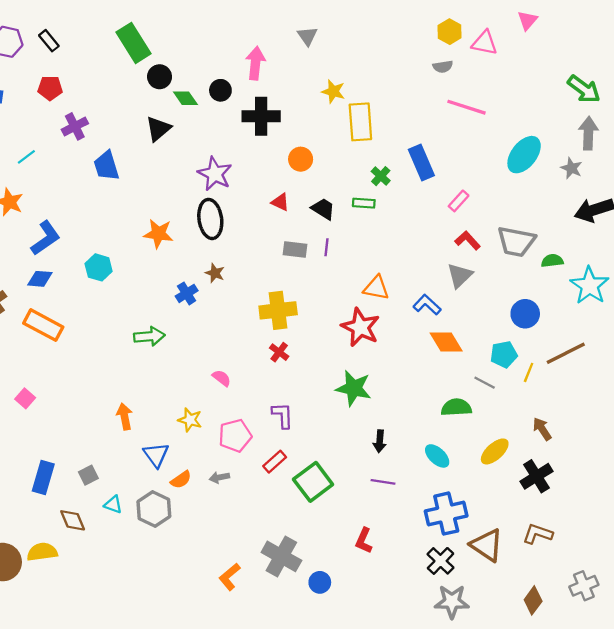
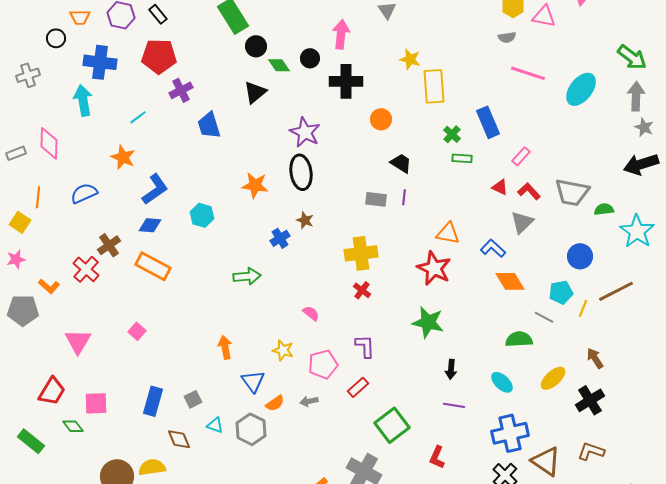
red pentagon: (50, 88) -> (159, 56), size x1.6
cyan ellipse: (524, 155) -> (581, 89), moved
gray star: (571, 168) -> (644, 127), moved
red triangle: (280, 202) -> (500, 187), moved
green rectangle: (364, 203) -> (462, 158), moved
green square: (313, 482) -> (392, 425), moved

